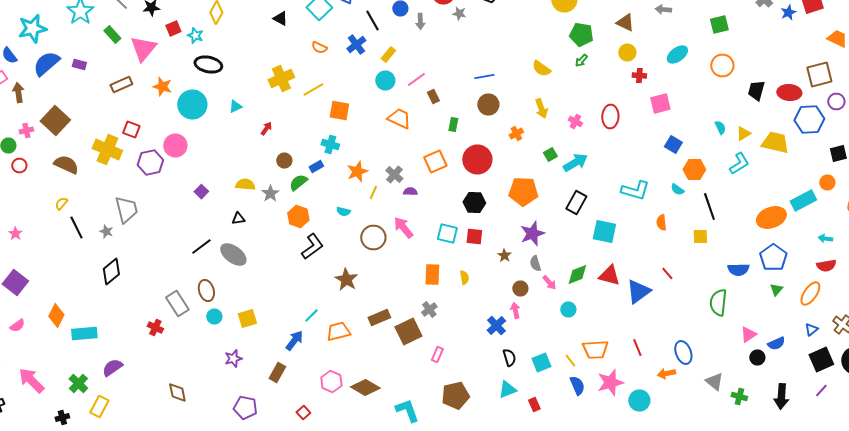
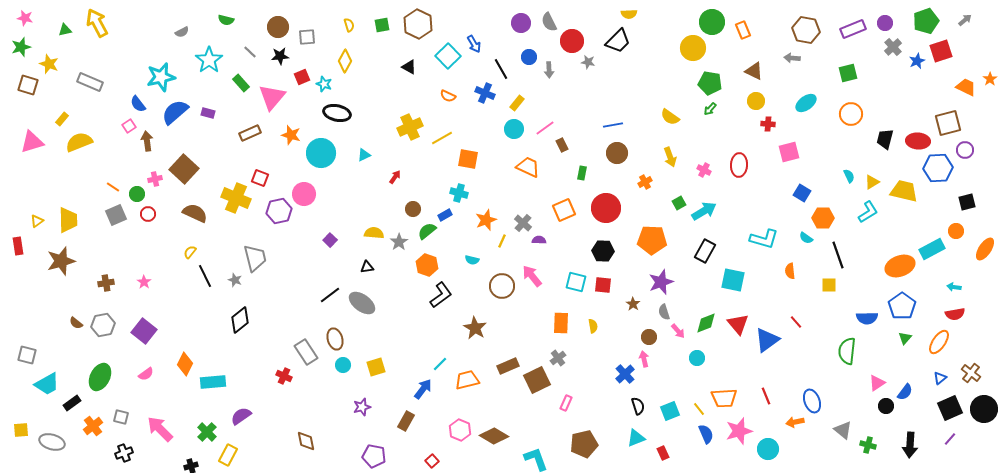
blue cross: (356, 44) -> (485, 93), turned -30
red triangle: (609, 276) -> (738, 324), turned 35
blue semicircle: (776, 344) -> (905, 392), turned -30

